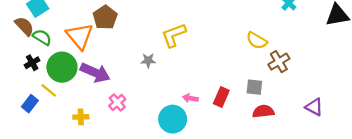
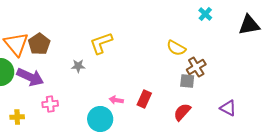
brown pentagon: (105, 17) -> (39, 44), moved
gray square: (254, 87) -> (187, 81), moved
pink cross: (117, 103) -> (50, 104), turned 35
red semicircle: (263, 111) -> (182, 112), turned -42

